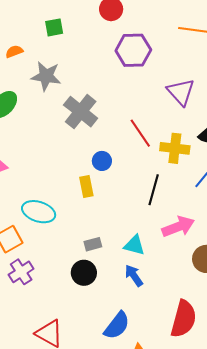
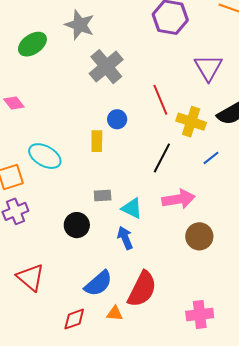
gray rectangle: (93, 244) -> (103, 196), moved
red semicircle: (184, 319) -> (142, 289), moved

